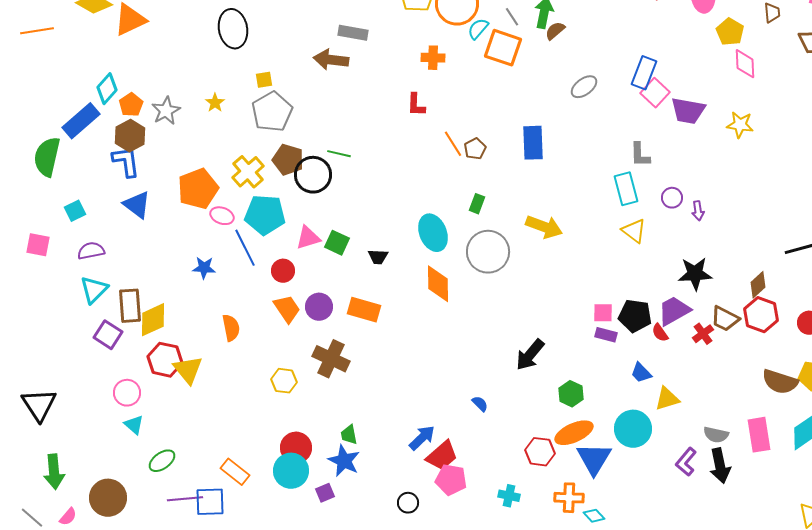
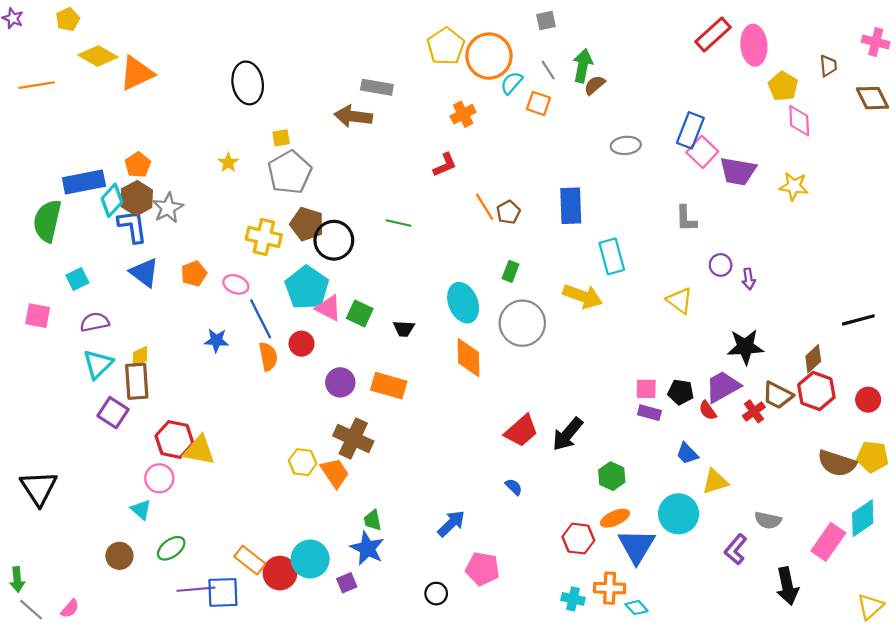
orange square: (503, 48) -> (538, 103), size x0.6
orange cross: (433, 58) -> (463, 114), turned -30
gray ellipse: (584, 87) -> (626, 145), turned 32
cyan diamond: (107, 89) -> (112, 200), moved
red L-shape: (416, 105) -> (445, 165), turned -115
gray star: (166, 111) -> (168, 208), moved
blue rectangle: (81, 121) -> (84, 182), turned 30
green line: (339, 154) -> (398, 223), moved
yellow cross: (248, 172) -> (264, 237), turned -36
orange pentagon: (198, 189) -> (194, 274), moved, size x0.6
cyan rectangle: (626, 189) -> (612, 256), moved
cyan pentagon: (265, 215) -> (307, 288), moved, turned 30
pink triangle: (308, 238) -> (328, 308), turned 44
orange trapezoid: (287, 309) -> (335, 473), moved
black pentagon: (635, 316) -> (681, 392), size x0.7
yellow diamond: (153, 320) -> (140, 357), moved, size x0.6
orange semicircle: (231, 328) -> (268, 357), moved
yellow triangle: (188, 370) -> (199, 450), turned -40
pink circle: (127, 393) -> (159, 478), moved
orange ellipse: (574, 433) -> (615, 518), size x0.7
pink rectangle: (759, 435) -> (828, 542), moved, turned 44
red circle: (296, 448) -> (280, 573), moved
red trapezoid: (442, 456) -> (521, 431), moved
black arrow: (720, 466) -> (787, 586), moved
green arrow: (54, 472) -> (17, 580), moved, size x0.7
cyan cross: (509, 496) -> (573, 599), moved
brown circle: (108, 498) -> (119, 556), moved, size x0.7

